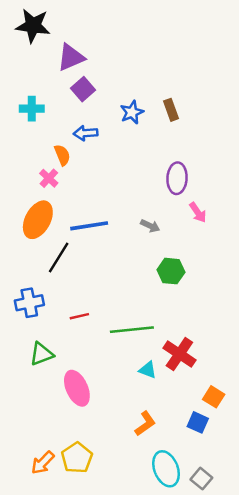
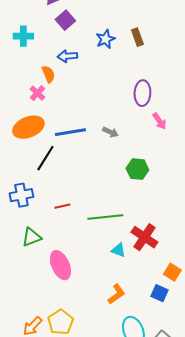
orange ellipse: (38, 220) -> (28, 127), turned 40
gray arrow: (150, 226) -> (110, 132), moved

